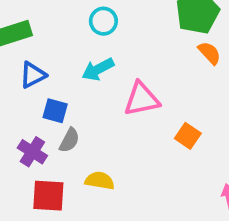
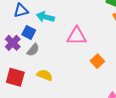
cyan arrow: (98, 69) -> (45, 17), moved, turned 30
purple cross: (32, 152) -> (13, 43), moved

